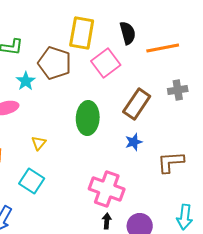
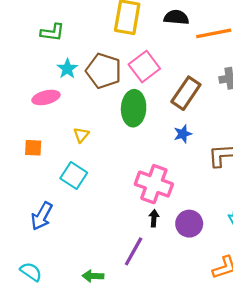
black semicircle: (128, 33) -> (176, 17), turned -70
brown pentagon: (55, 63) -> (104, 71), moved
pink square: (106, 63) -> (144, 67), moved

